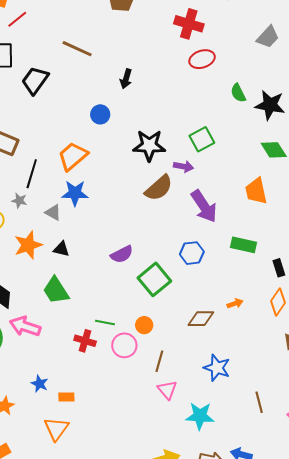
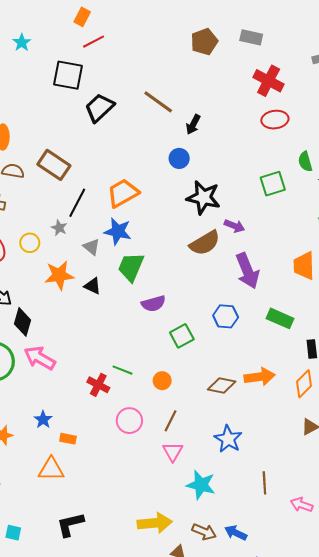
brown line: (77, 49) -> (158, 102), moved
blue circle: (100, 114) -> (179, 158), moved
green square: (202, 139) -> (273, 184), moved
green square: (154, 279) -> (182, 336), size x0.7
green trapezoid: (56, 290) -> (131, 267), moved, turned 44
orange arrow: (235, 304) -> (260, 377), size x1.8
pink circle: (124, 345) -> (129, 421), moved
orange triangle: (56, 429) -> (51, 469), turned 44

